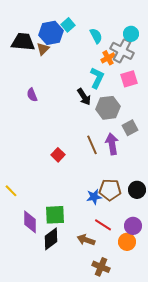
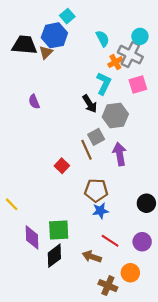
cyan square: (68, 25) -> (67, 16), moved
gray square: (130, 128) -> (96, 137), moved
brown line: (92, 145) -> (86, 150), moved
brown pentagon: (110, 190) -> (96, 190), moved
orange circle: (127, 242) -> (130, 273), moved

